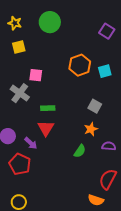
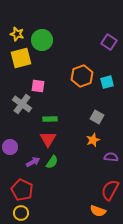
green circle: (50, 22) -> (42, 40), moved
yellow square: (19, 47) -> (21, 58), size x1.5
purple arrow: (31, 143) -> (33, 162), moved, turned -72
green semicircle: (80, 151) -> (52, 162), moved
red pentagon: (20, 164) -> (22, 190), moved

